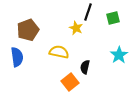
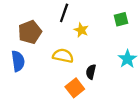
black line: (88, 12) -> (64, 13), moved

